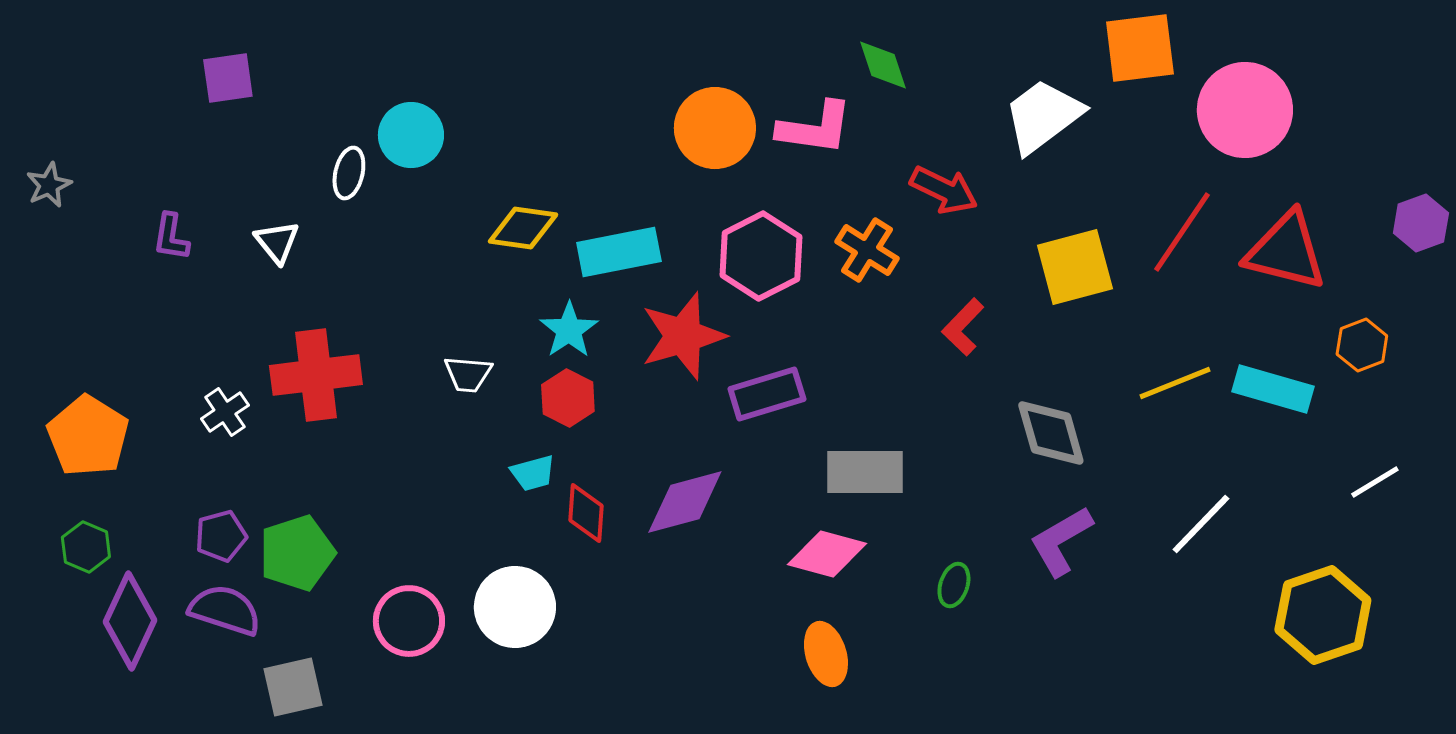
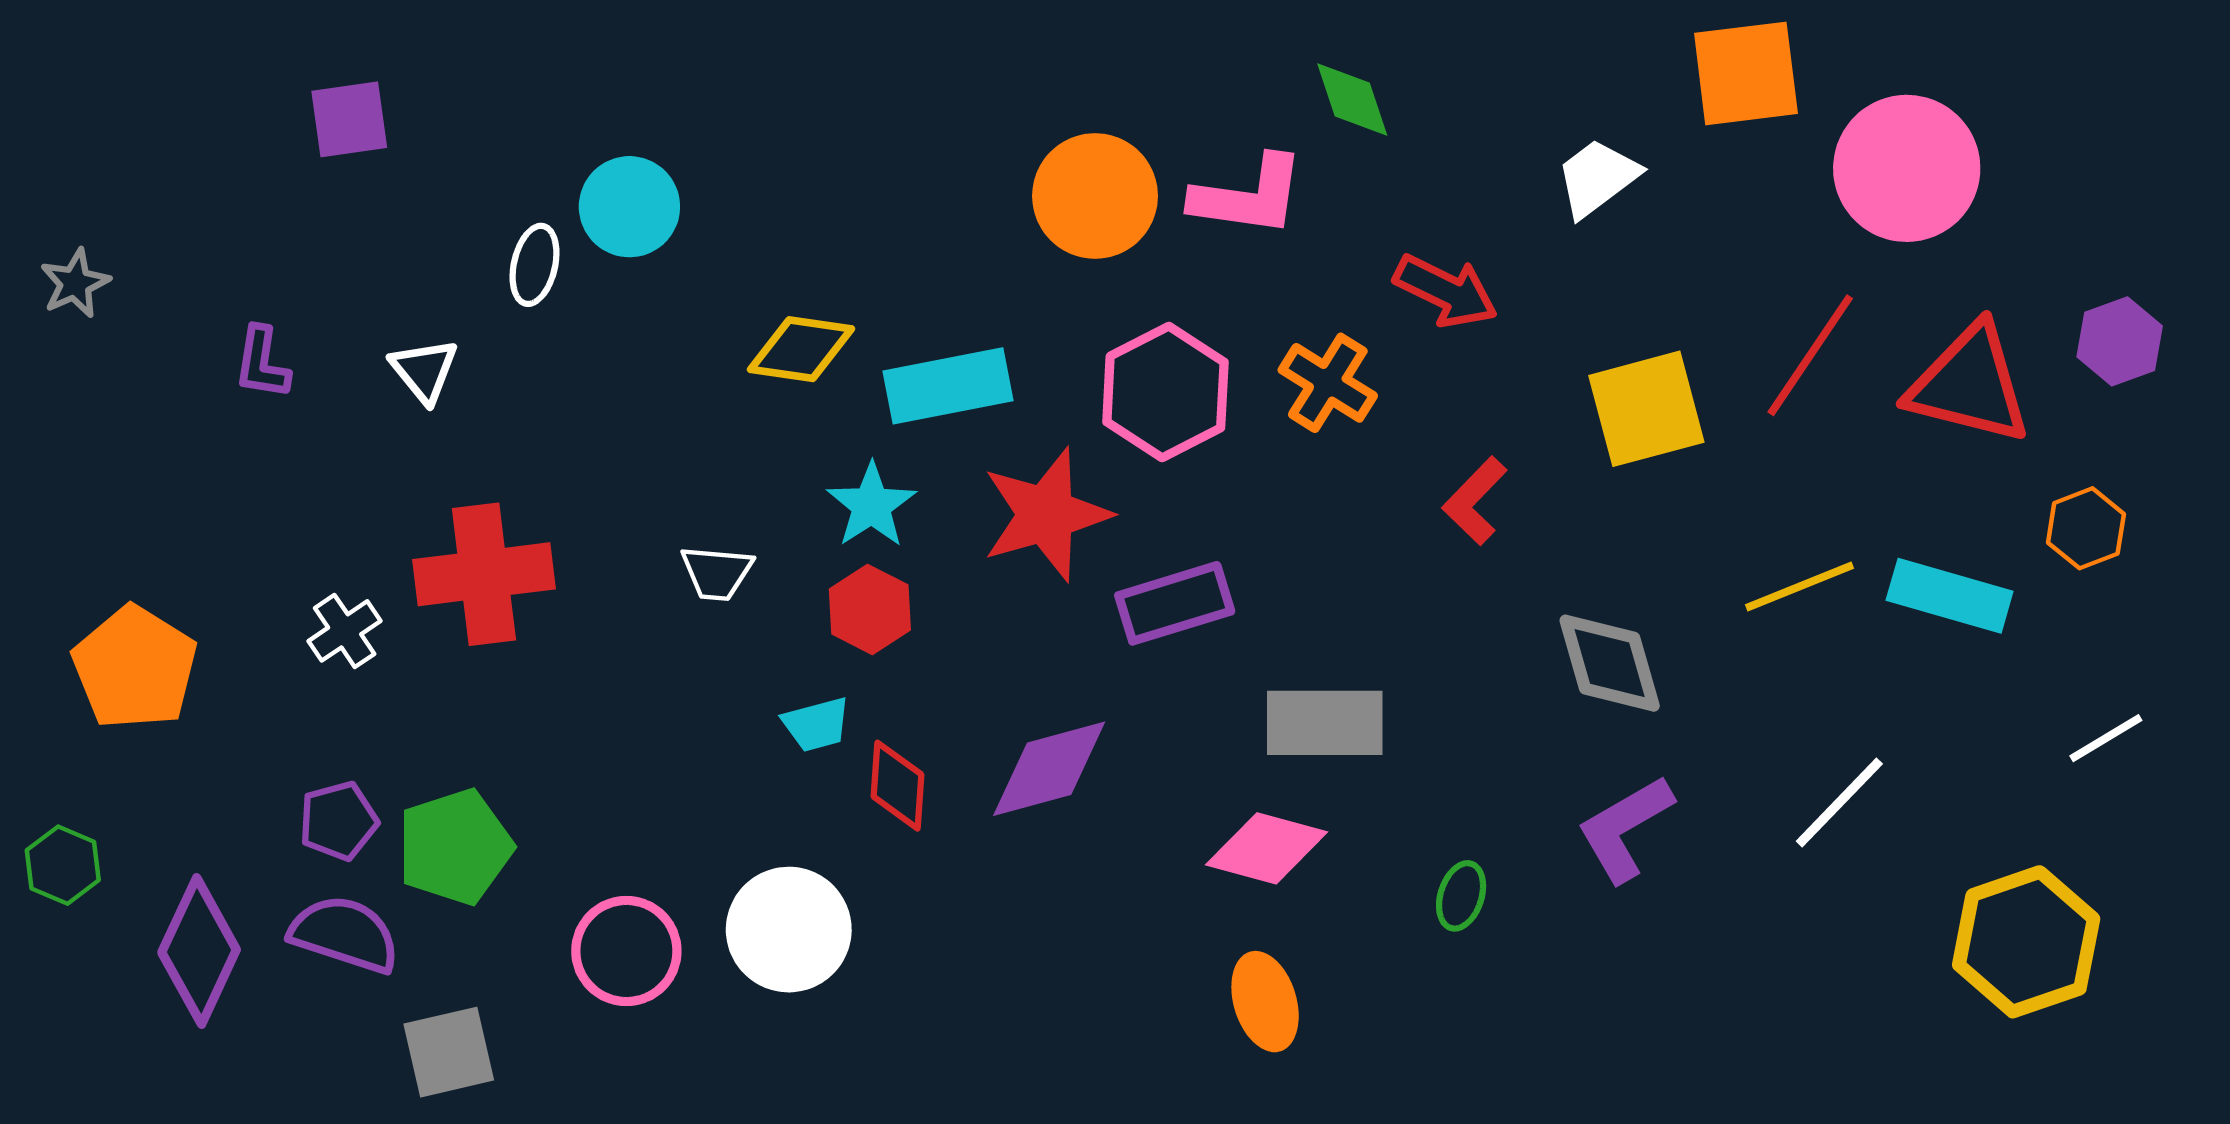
white trapezoid: (1043, 116) -> (1597, 178), size x0.7
purple hexagon: (1421, 223) -> (2120, 341), moved
green hexagon: (86, 547) -> (63, 865), moved

